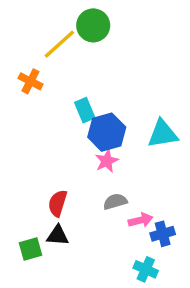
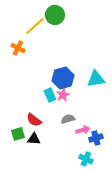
cyan rectangle: (85, 110) -> (50, 95), moved
red semicircle: (58, 203) -> (34, 120), turned -70
green square: (30, 249) -> (18, 134), moved

